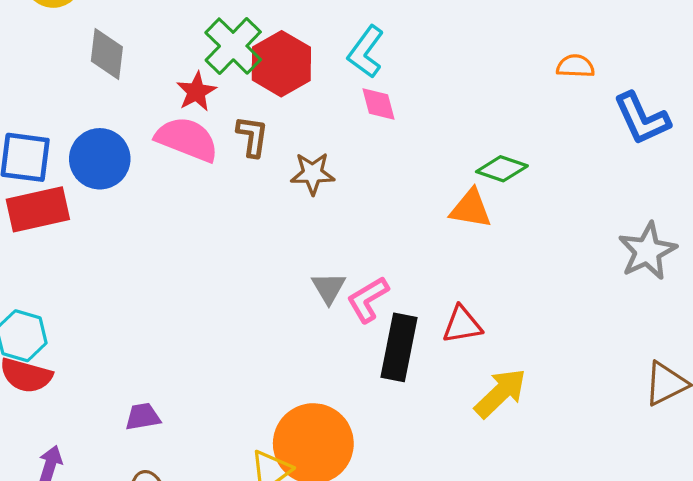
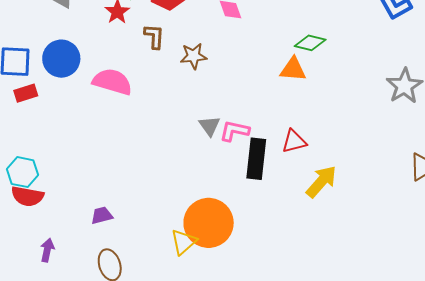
pink semicircle: (187, 139) -> (112, 82), moved
red rectangle: (38, 209) -> (26, 93), size x0.6
pink L-shape: (368, 299) -> (234, 131), turned 48

